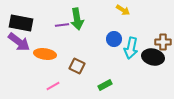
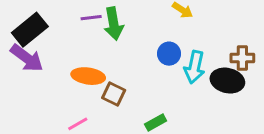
black rectangle: (21, 23) -> (30, 30), turned -50
purple line: (62, 25) -> (91, 18), moved
orange ellipse: (45, 54) -> (88, 76), moved

